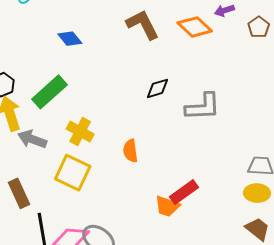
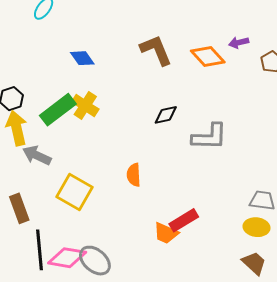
yellow cross: (80, 132) -> (85, 106), moved

